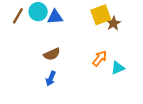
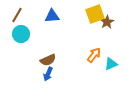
cyan circle: (38, 12) -> (21, 34), moved
brown semicircle: (52, 54) -> (48, 60), moved

